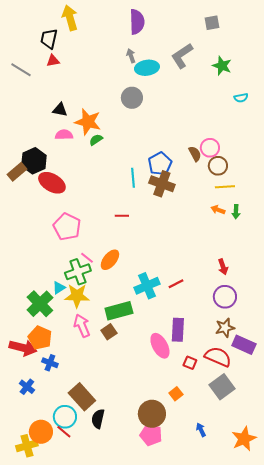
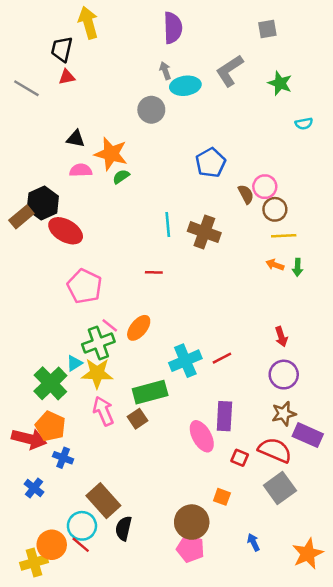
gray circle: (132, 98) -> (151, 110), moved
blue pentagon: (160, 164) -> (211, 163), moved
orange square: (176, 394) -> (222, 497), turned -32

